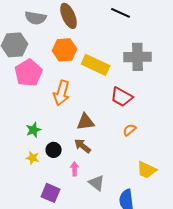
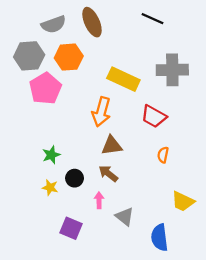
gray semicircle: (36, 18) -> (54, 24), turned -30
orange hexagon: (65, 50) -> (69, 57), moved
orange arrow: (62, 93) -> (101, 112), moved
orange semicircle: (130, 130) -> (163, 155), turned -40

